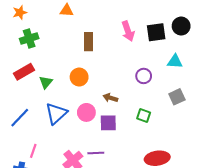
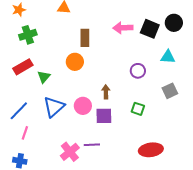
pink arrow: (128, 31) -> (123, 28), turned 108
black square: (156, 32) -> (150, 29), turned 30
orange circle: (79, 77) -> (75, 62), moved
brown arrow: (110, 98) -> (106, 92), turned 72
pink line: (33, 151) -> (25, 133), moved

